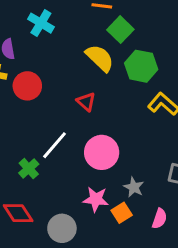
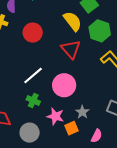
red circle: (27, 86) -> (33, 33), moved
red triangle: (86, 102) -> (71, 49), moved, size x1.5
green cross: (29, 169) -> (33, 101), moved, turned -32

